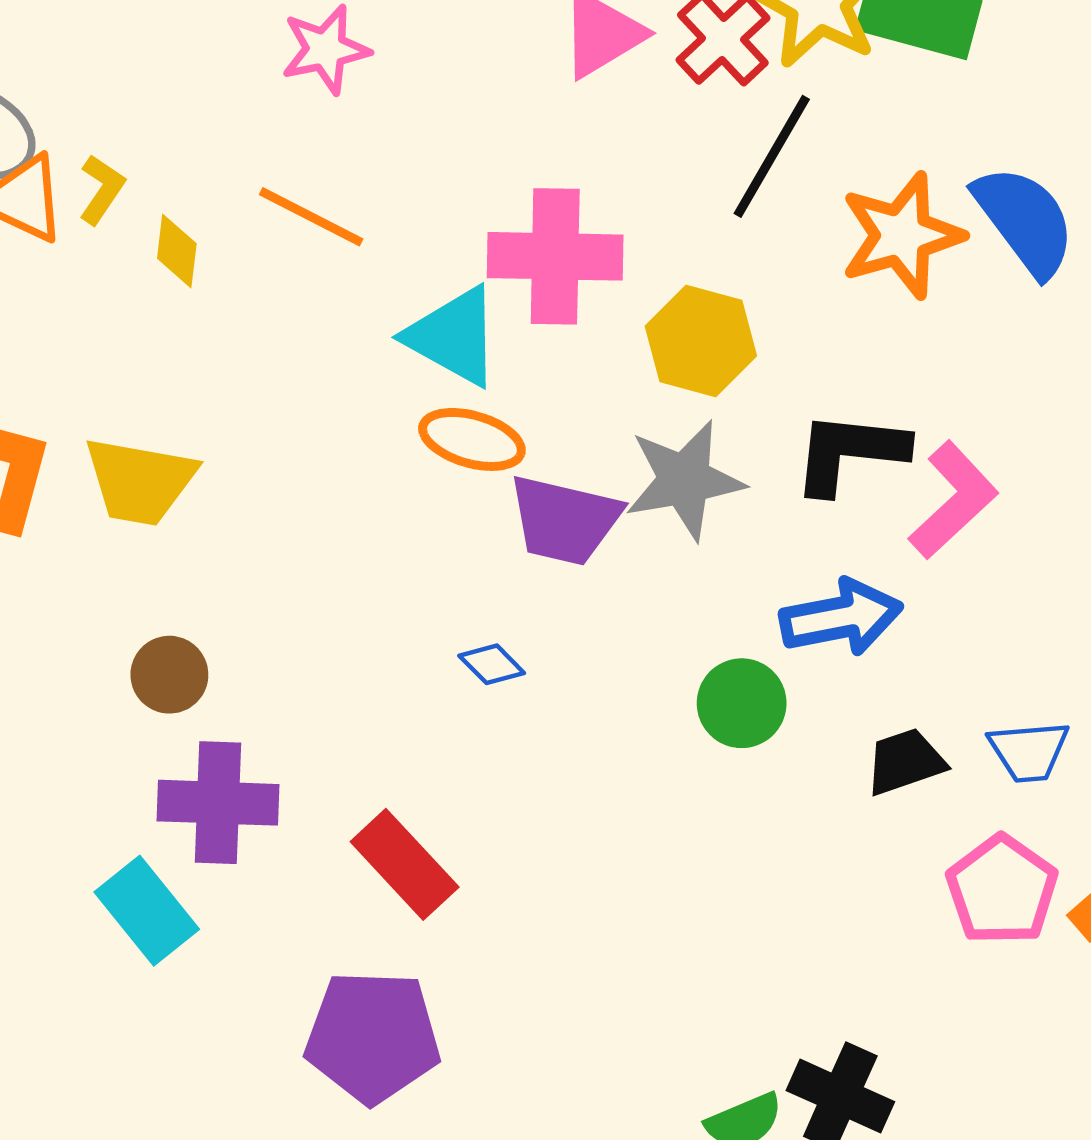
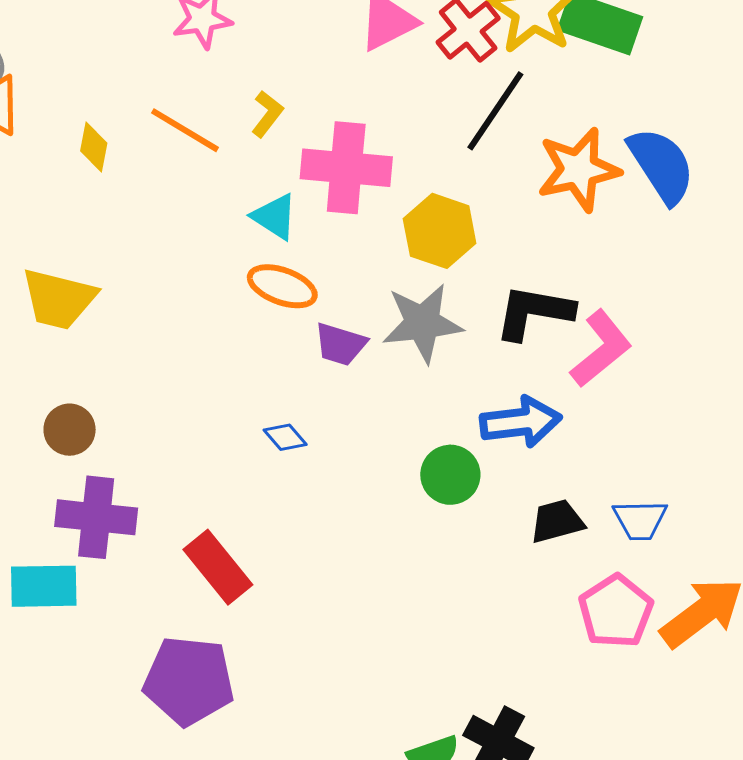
yellow L-shape: (102, 189) -> (267, 114), moved
cyan triangle: (453, 336) -> (275, 217), size x0.7
purple trapezoid: (564, 520) -> (340, 344), size x0.7
cyan rectangle: (147, 911) -> (44, 586), turned -56

